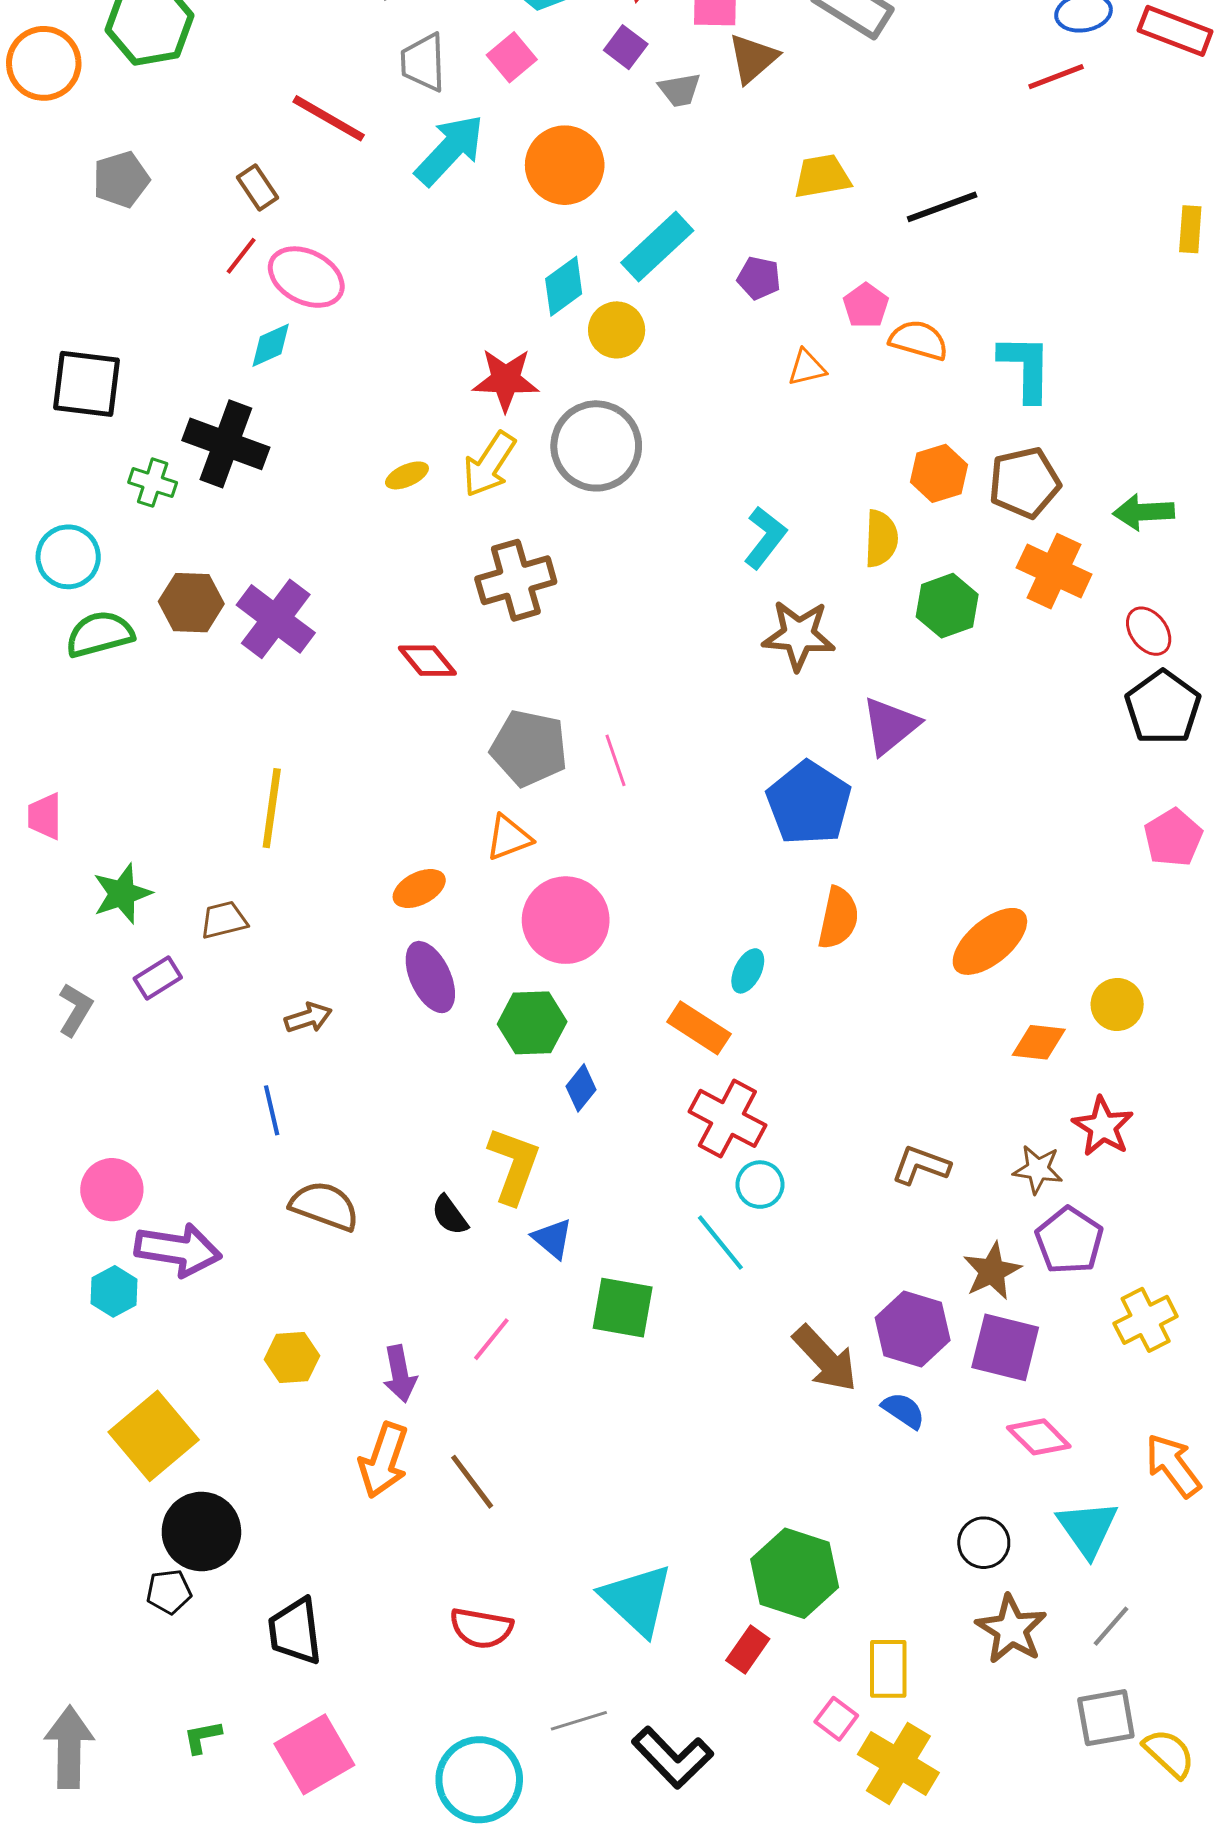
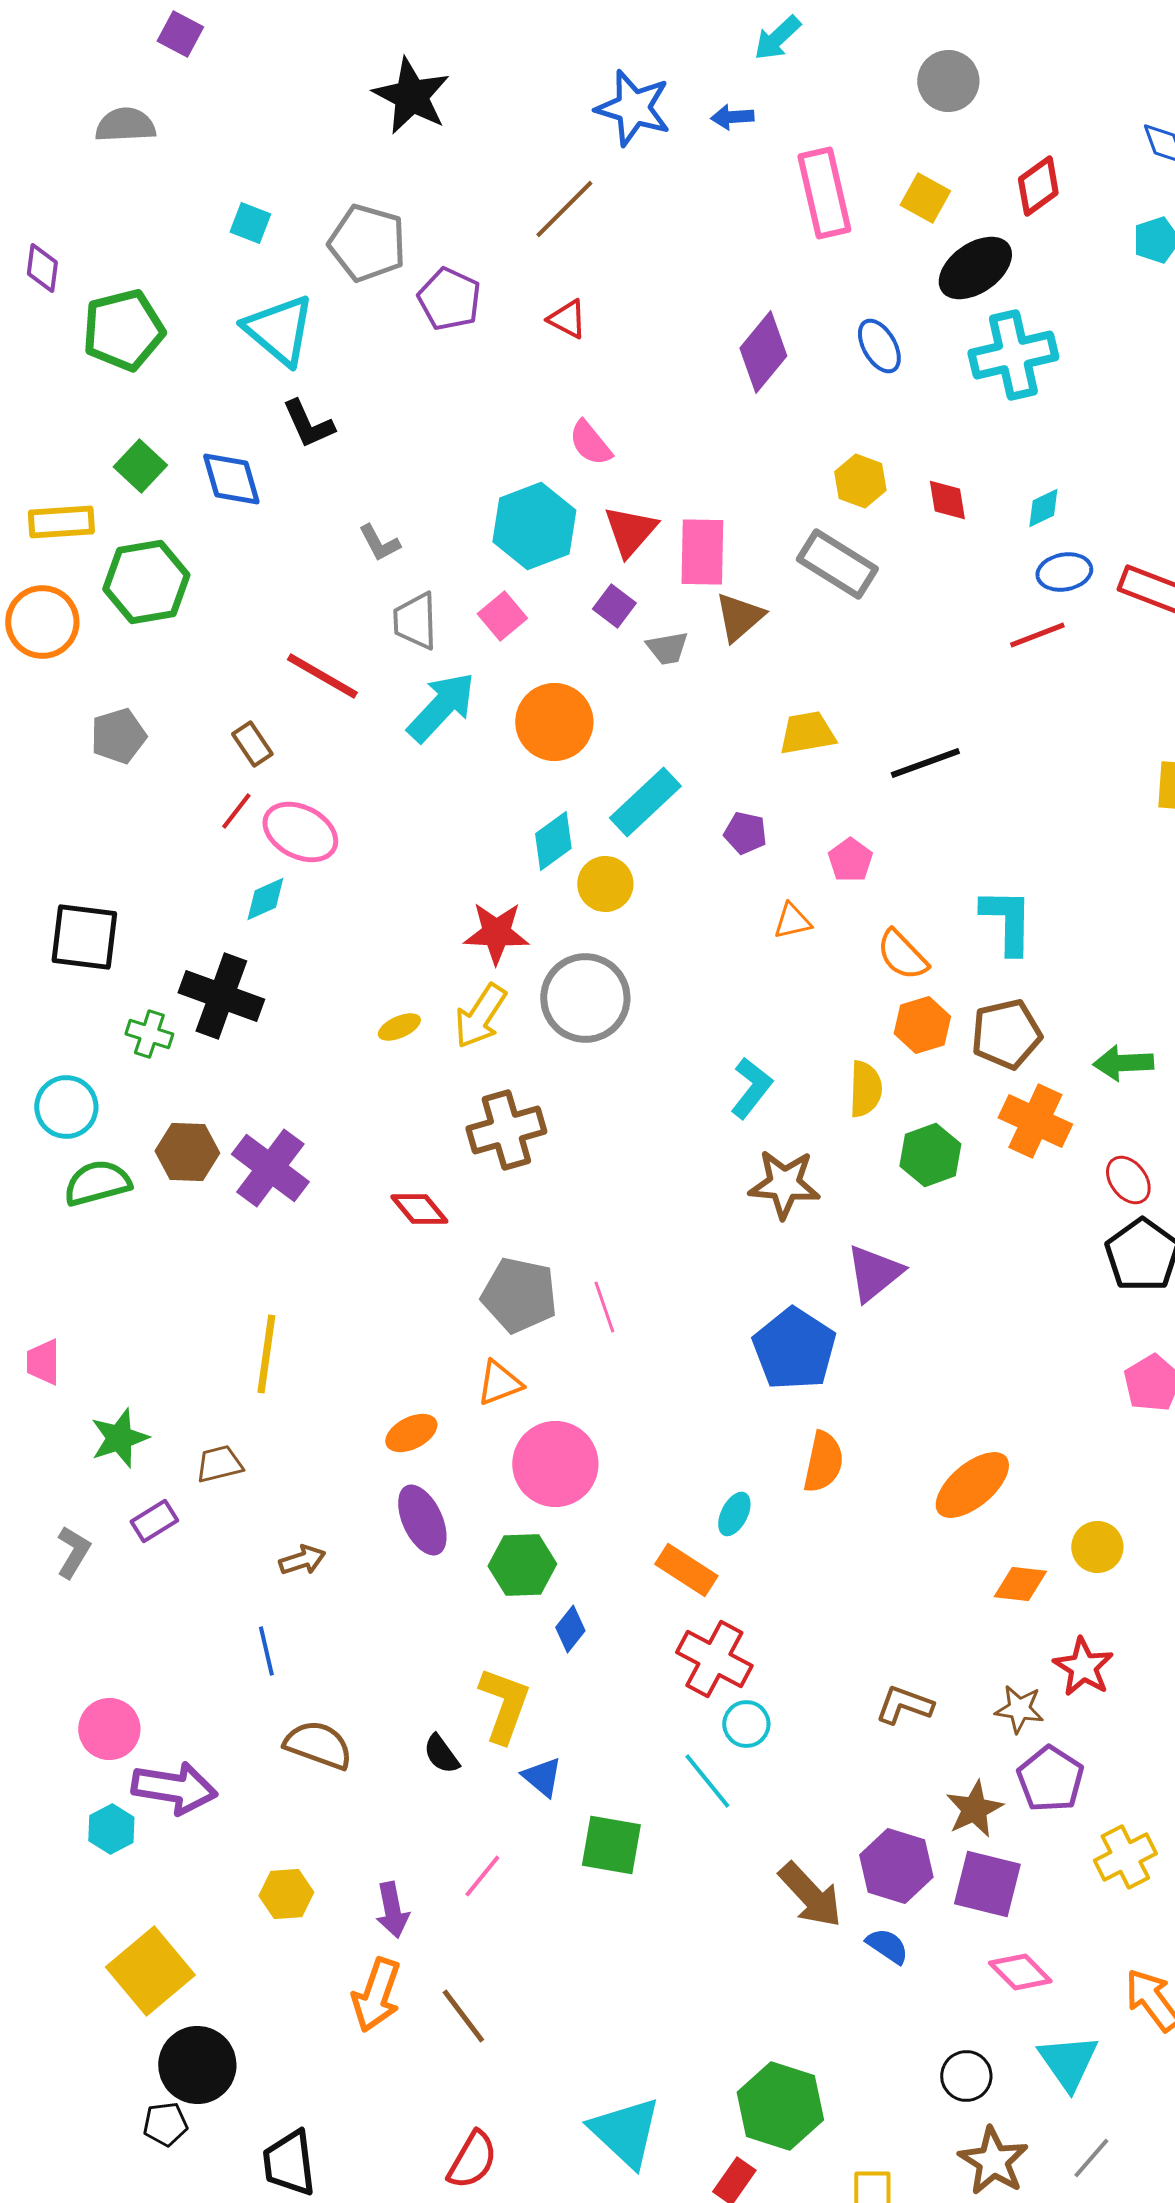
orange semicircle: (919, 340) -> (902, 955), moved, turned -150
red semicircle: (481, 1628) -> (472, 2160), turned -70

